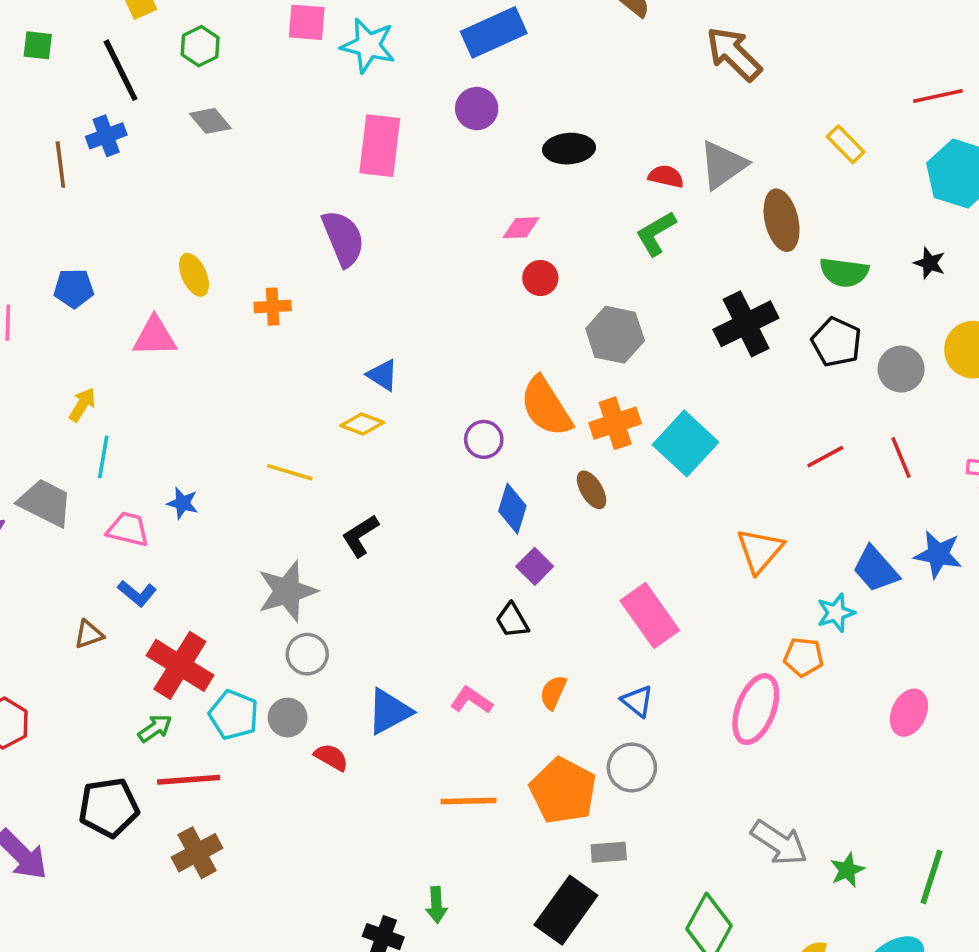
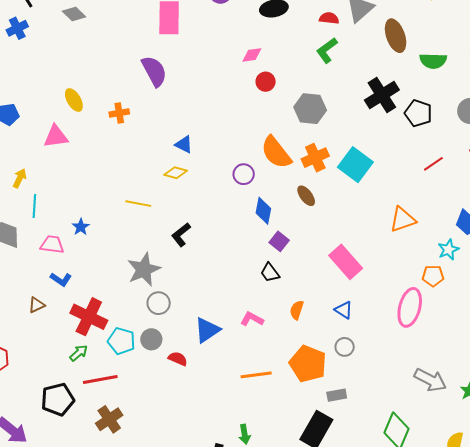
black pentagon: (837, 342) -> (418, 113), moved
blue star: (182, 503) -> (81, 227), turned 30
orange triangle: (760, 551) -> (403, 220), turned 36
gray circle: (632, 767) -> (345, 347), size x0.7

